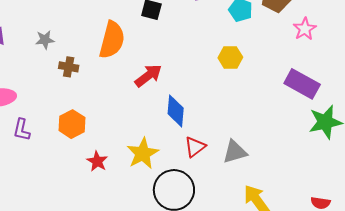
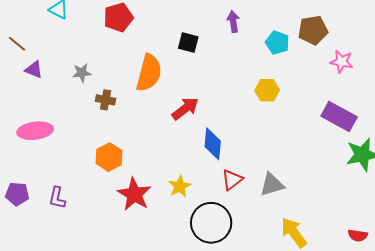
pink star: (305, 29) -> (342, 62), turned -30
purple L-shape: (22, 130) -> (57, 198), moved
yellow star: (143, 153) -> (180, 186), size x0.7
red star: (97, 161) -> (134, 194), size x1.6

